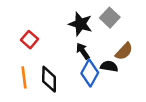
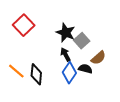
gray square: (110, 18) -> (82, 41), moved
red square: (29, 40) -> (24, 25), moved, size x1.5
orange line: (24, 77) -> (16, 71), turned -48

